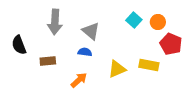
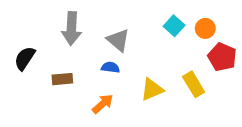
black semicircle: (19, 45) -> (25, 58), turned 54
yellow rectangle: (149, 65) -> (194, 84), turned 48

